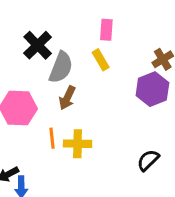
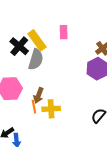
yellow rectangle: (101, 60) -> (37, 40), moved, size x1.5
brown arrow: (67, 98) -> (38, 95), moved

